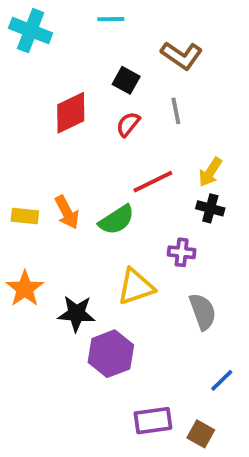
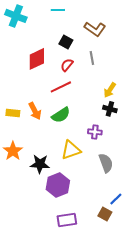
red line: (153, 182) -> (61, 87), moved
purple rectangle: (153, 421) -> (67, 220), moved
brown square: (201, 434) -> (105, 214), moved

